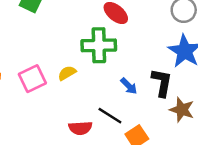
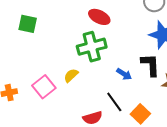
black line: (110, 116) -> (114, 102), turned 35

